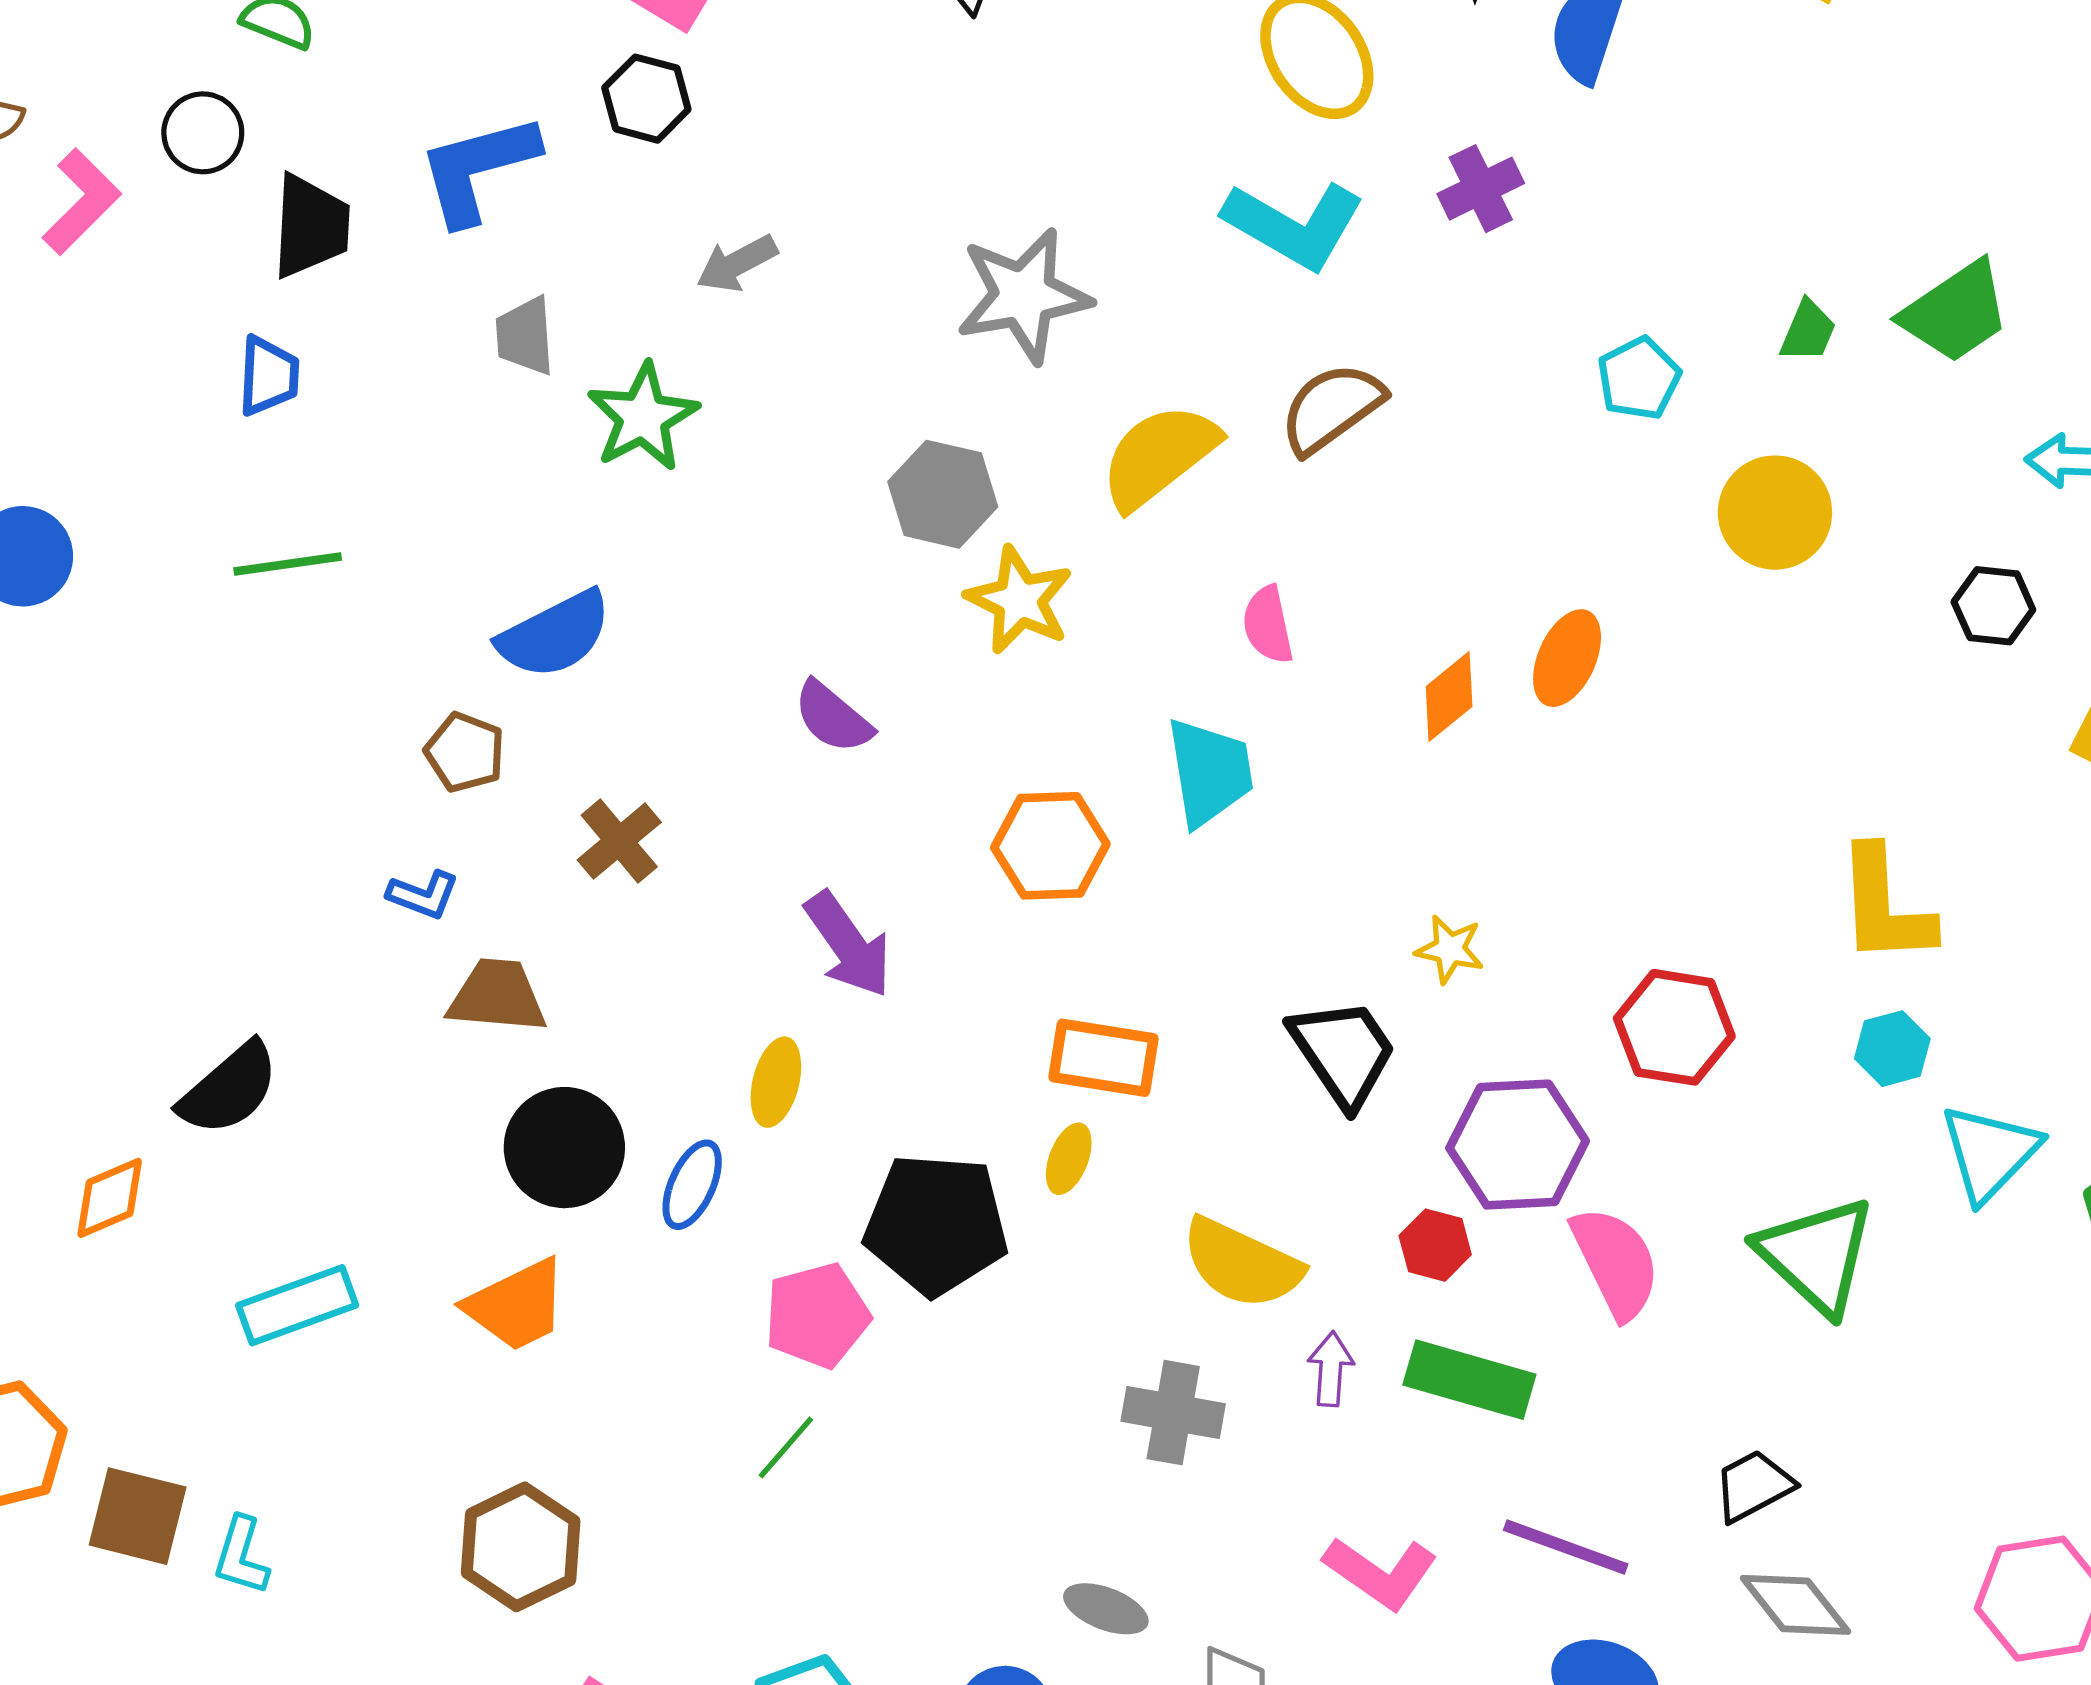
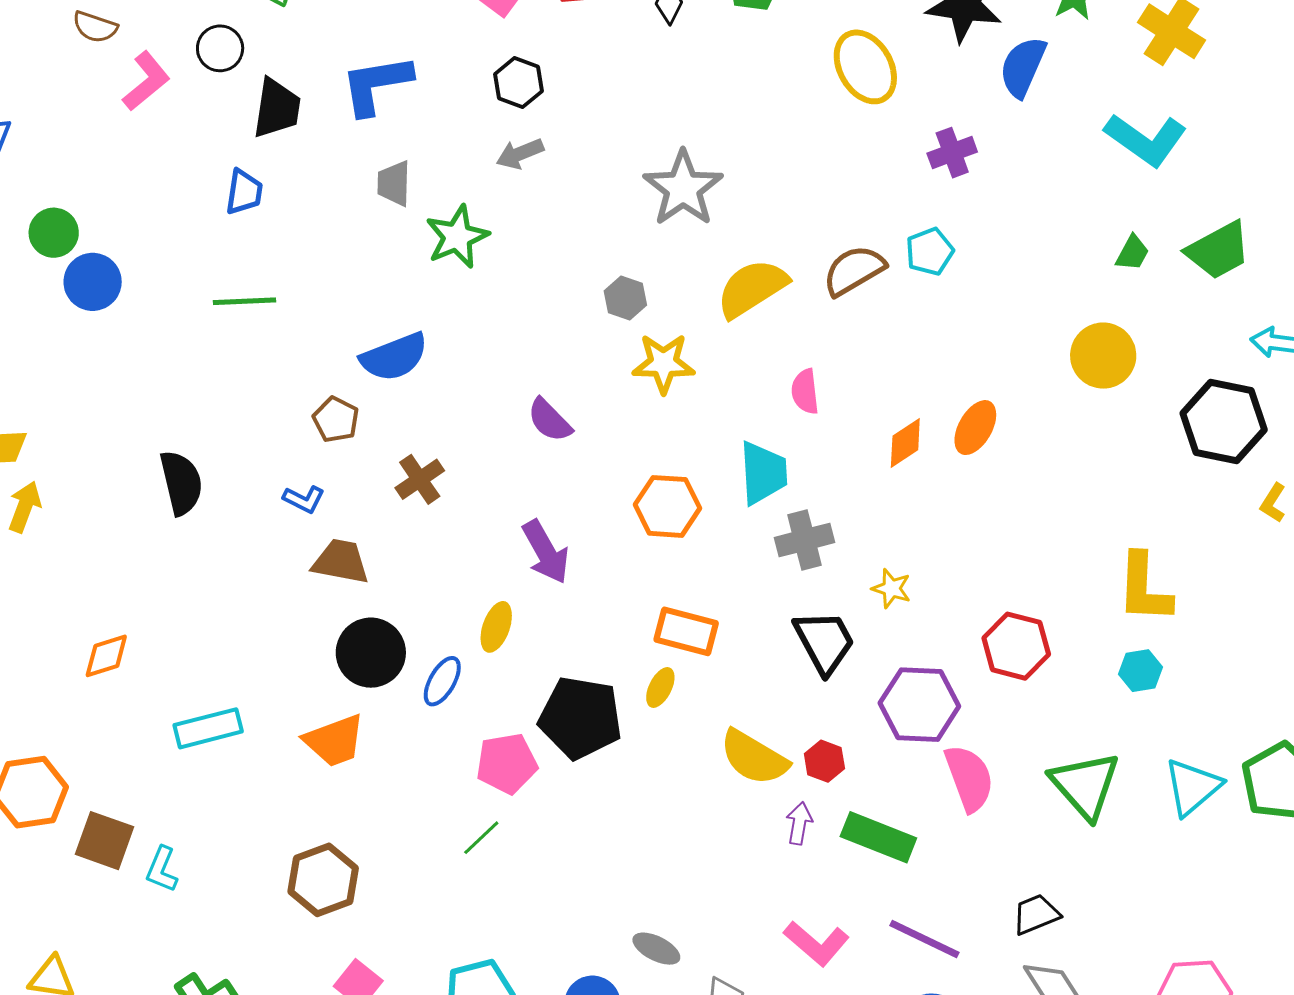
black hexagon: (646, 99) -> (519, 83), moved
cyan L-shape: (1294, 225) -> (1146, 140), moved
gray star: (1024, 295) -> (683, 188), turned -30
cyan pentagon: (1639, 378) -> (930, 252), moved
gray hexagon: (943, 494) -> (625, 298), size x0.7
yellow star: (1019, 600) -> (663, 363), turned -30
black hexagon: (1993, 606) -> (1224, 421), size x1.8
black semicircle: (229, 1089) -> (181, 483), moved, turned -68
cyan triangle: (1990, 1153) -> (1193, 787), moved
red hexagon: (1435, 1245) -> (824, 761), moved
gray cross: (1173, 1413) -> (804, 540), moved, turned -30

